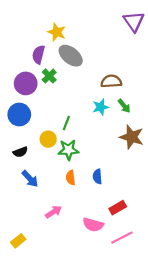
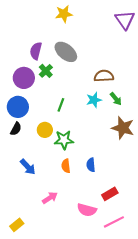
yellow star: (57, 32) -> (64, 14), moved, turned -30
green line: (66, 123) -> (61, 105), moved
black semicircle: (20, 152) -> (16, 129), moved, turned -40

